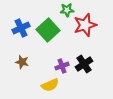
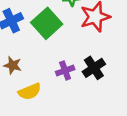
yellow semicircle: (50, 85) -> (30, 91), moved

